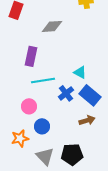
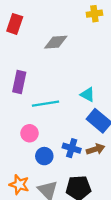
purple rectangle: (31, 56) -> (19, 82), moved
blue cross: (66, 93) -> (72, 148), moved, turned -35
orange star: (20, 138) -> (19, 185), moved, turned 30

